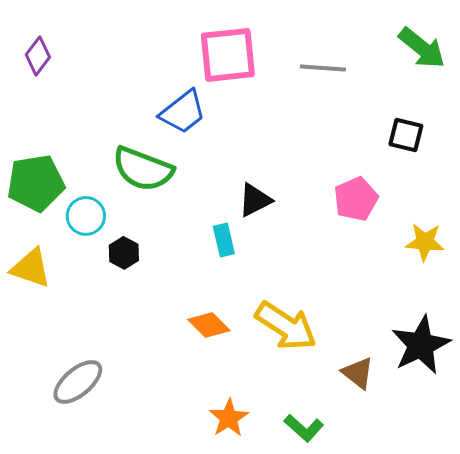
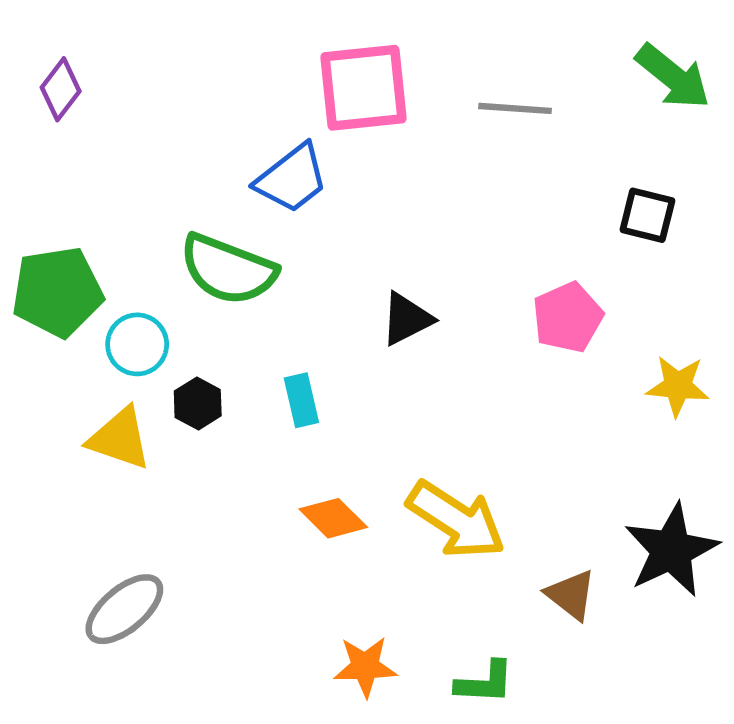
cyan rectangle: (224, 240) -> (301, 400), moved
yellow triangle: (31, 268) -> (120, 439), moved
orange star: (229, 418) -> (365, 667), turned 30
green L-shape: (304, 428) -> (485, 682), turned -39

